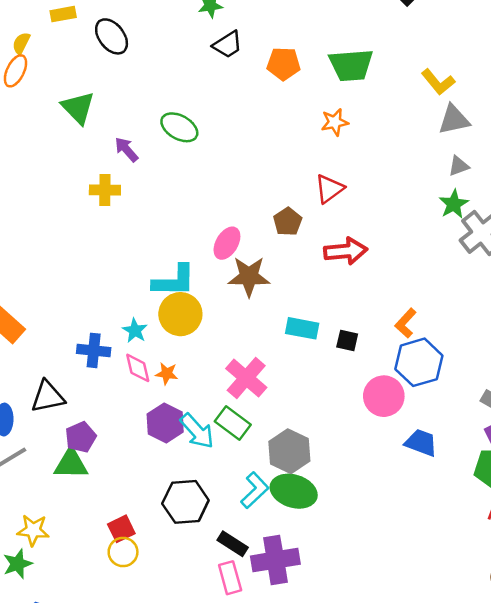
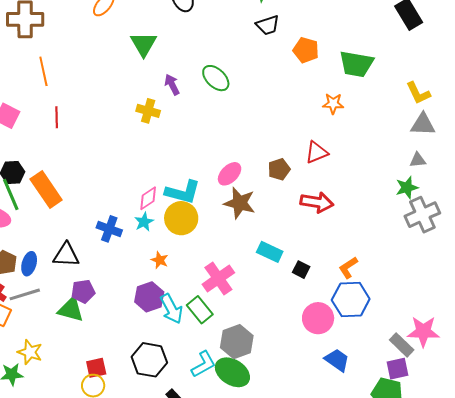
pink diamond: (138, 368) -> (148, 198), moved, turned 55

